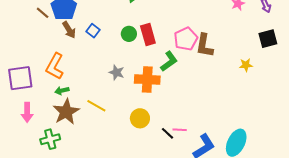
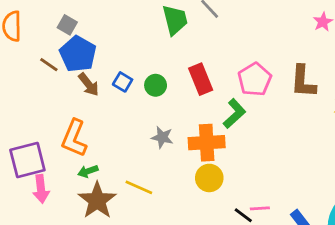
green circle: (129, 34) -> (156, 85), moved
brown L-shape: (205, 46) -> (303, 82), moved
pink arrow: (27, 112) -> (41, 189), moved
yellow circle: (140, 118) -> (209, 178), moved

